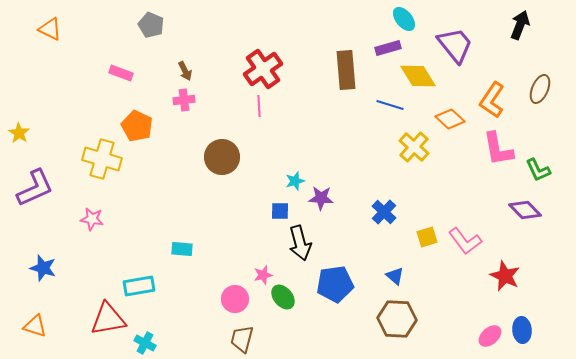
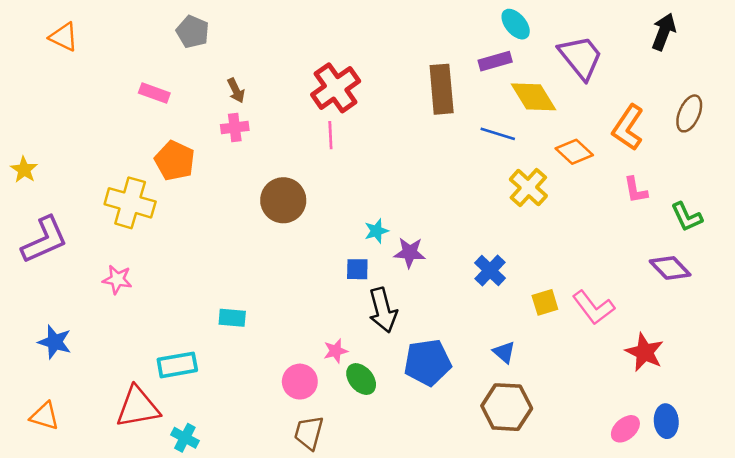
pink L-shape: (498, 149) -> (636, 190), size x0.6

